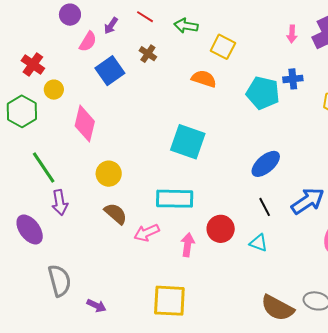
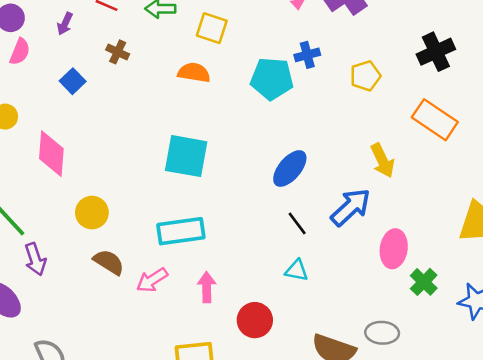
pink semicircle: (88, 42) -> (20, 52), moved
blue square: (110, 71) -> (73, 81), size x0.7
red circle: (221, 229) -> (255, 320), moved

